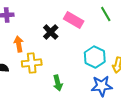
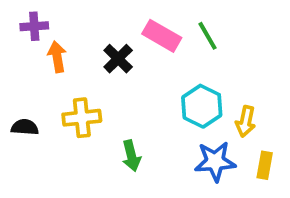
green line: (106, 14) -> (207, 36), moved
orange arrow: (19, 44) -> (57, 57), moved

